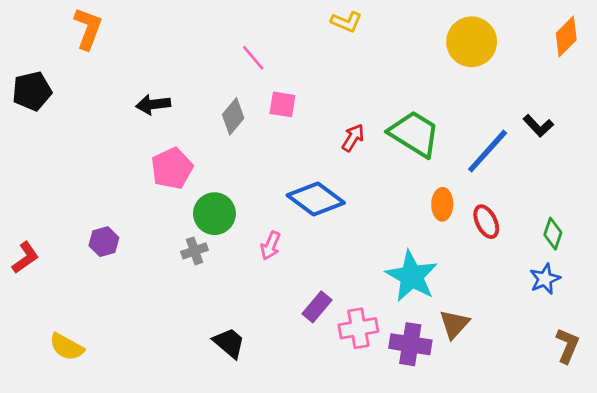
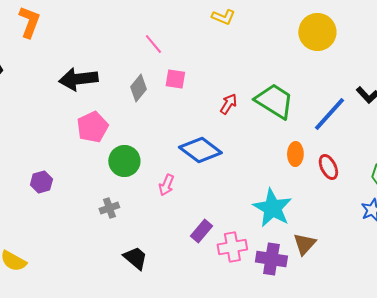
black arrow: (153, 104) -> (78, 79), size x1.5
gray cross: (194, 251) -> (109, 208), moved

